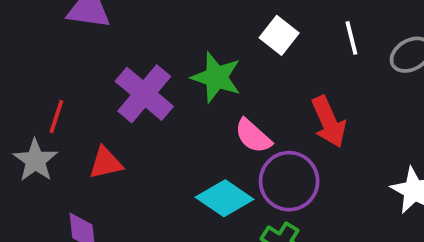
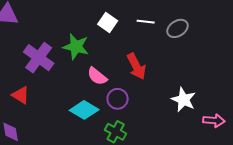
white line: (351, 38) -> (146, 22), turned -66
red triangle: (106, 163) -> (21, 95), turned 48
purple circle: (289, 181) -> (118, 99), size x0.7

